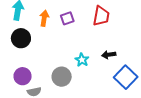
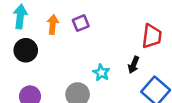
red trapezoid: (101, 16) -> (152, 36), moved
black arrow: (109, 55) -> (134, 65), turned -56

